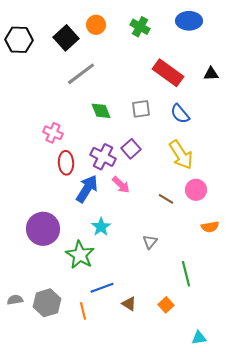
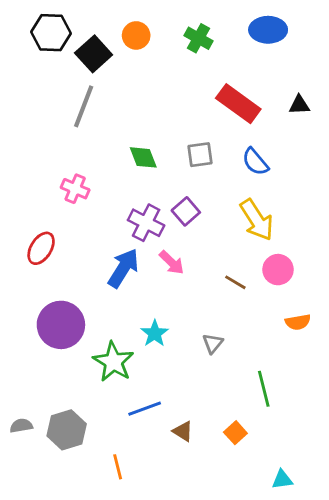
black hexagon: (19, 40) -> (51, 33), moved
gray line: (81, 74) -> (84, 106), moved, turned -32
red ellipse: (66, 163) -> (41, 248), moved, turned 35
cyan star: (101, 227) -> (155, 333), moved
orange line: (83, 311) -> (118, 467), moved

